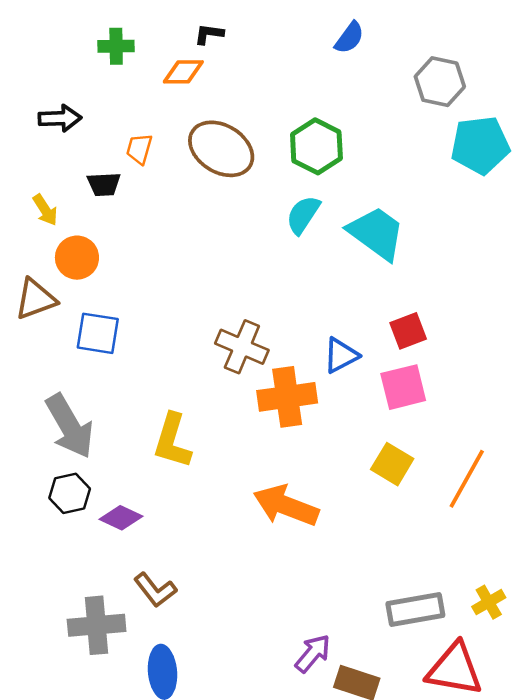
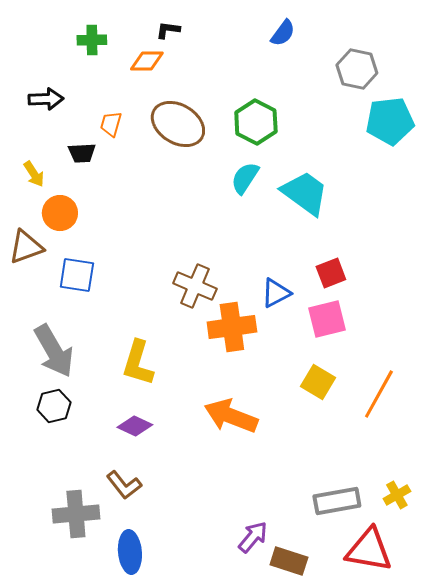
purple diamond: (121, 518) -> (135, 426), moved

